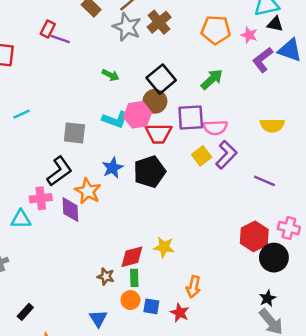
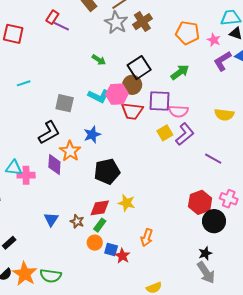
black pentagon: (150, 172) -> (107, 172), moved
pink cross: (41, 198) -> (26, 175), moved
green rectangle: (134, 278) -> (100, 225), turned 32
red star: (180, 313) -> (122, 256), moved
blue triangle: (98, 318) -> (51, 219), moved

